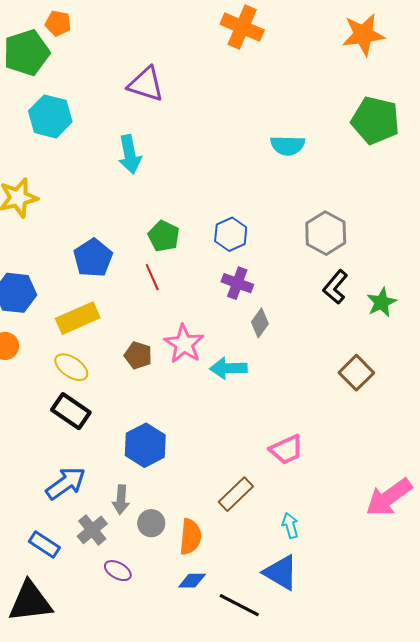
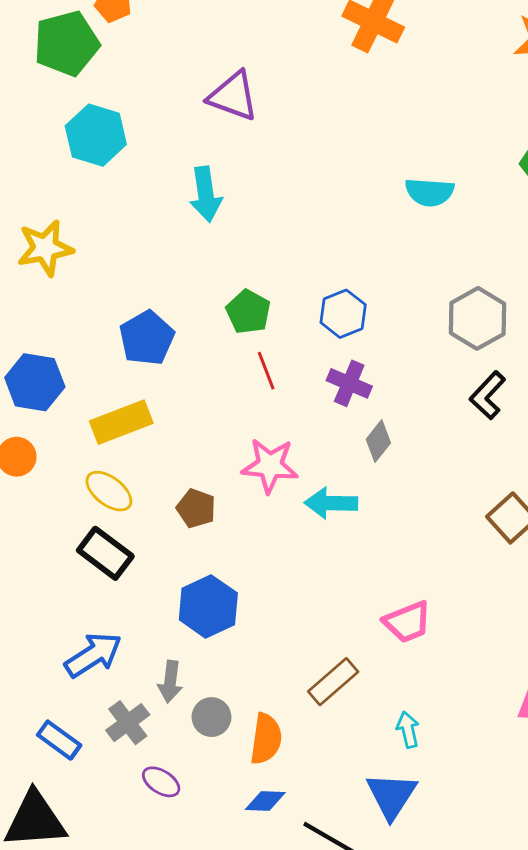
red line: (152, 277) -> (266, 371), moved
pink star: (184, 344) -> (270, 466), turned -30
brown pentagon: (138, 355) -> (196, 508), moved
blue triangle: (281, 573) -> (391, 796), turned 30

